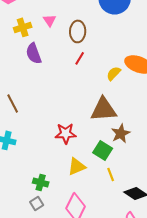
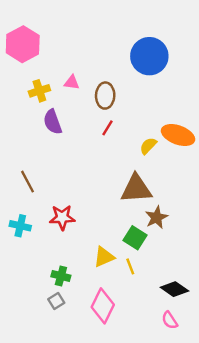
pink triangle: (50, 20) -> (72, 82), turned -48
red star: (66, 133) -> (62, 217), moved
yellow line: (111, 174) -> (130, 266), moved

